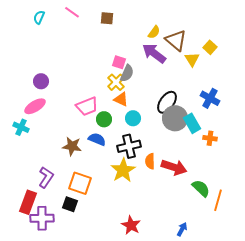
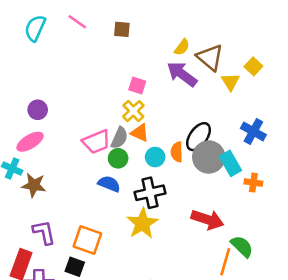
cyan semicircle: (39, 17) -> (35, 28), size x1.5
gray semicircle: (127, 73) -> (119, 138), moved
brown star: (72, 146) -> (34, 185), moved
orange semicircle: (150, 161) -> (177, 152), moved
purple L-shape: (46, 177) -> (44, 232), turned -45
orange line: (218, 200) -> (225, 262), moved

